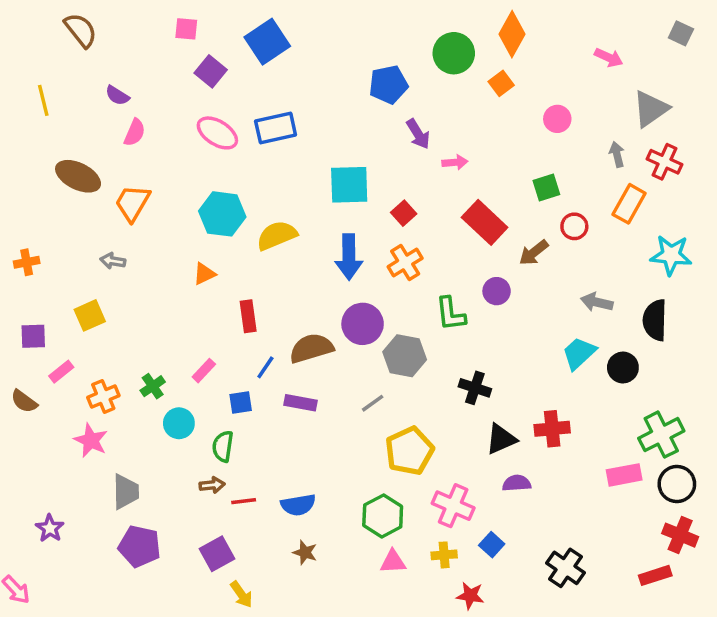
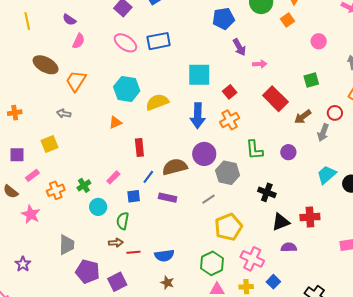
red circle: (574, 226) -> (335, 113), moved
purple circle: (497, 291) -> (288, 152), moved
gray arrow: (597, 302) -> (323, 133), moved, turned -84
pink star: (91, 440) -> (31, 214), moved
purple pentagon: (140, 546) -> (88, 272), moved

